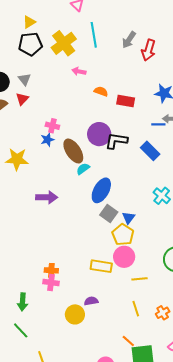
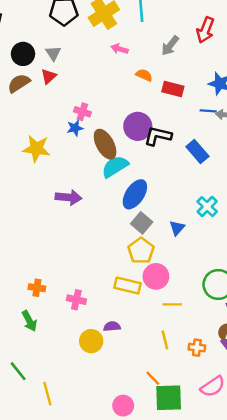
gray arrow: (129, 40) -> (170, 46), moved
blue line: (158, 124) -> (208, 111), moved
cyan semicircle: (83, 169) -> (115, 167), size x1.6
blue triangle: (129, 218) -> (177, 228), moved
yellow pentagon: (123, 235) -> (141, 251), moved
orange cross: (51, 270) -> (37, 288), moved
pink cross: (51, 283) -> (76, 300), moved
green arrow: (23, 302) -> (29, 321), turned -36
orange cross: (163, 313) -> (197, 348), turned 32
green line: (21, 330) -> (18, 371), moved

